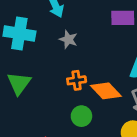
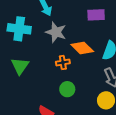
gray star: (68, 39) -> (56, 32), size x1.5
orange diamond: (106, 91) -> (82, 48), moved

